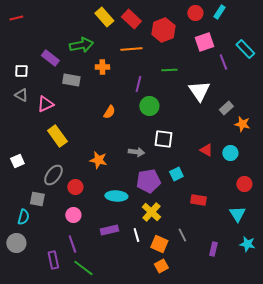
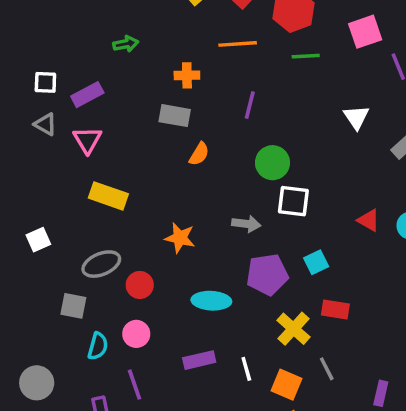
green arrow: (81, 45) -> (126, 44), moved, size x0.6
purple rectangle: (50, 58) -> (87, 95), moved, turned -66
green line: (169, 70) -> (306, 56), moved
gray rectangle: (71, 80) -> (175, 116), moved
white triangle: (199, 91) -> (356, 117), size x0.7
pink triangle: (45, 104) -> (87, 140), turned -36
green circle: (149, 106) -> (273, 163), moved
yellow rectangle: (57, 136) -> (108, 196), turned -35
gray ellipse: (53, 175) -> (101, 264), turned 30
red rectangle: (198, 200) -> (335, 309), moved
yellow cross: (151, 212) -> (293, 329), moved
cyan semicircle: (23, 217) -> (98, 346), moved

